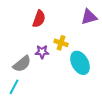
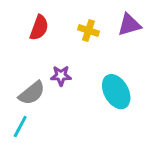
red semicircle: (39, 19) -> (39, 28), moved
yellow cross: (61, 43) -> (89, 31), moved

